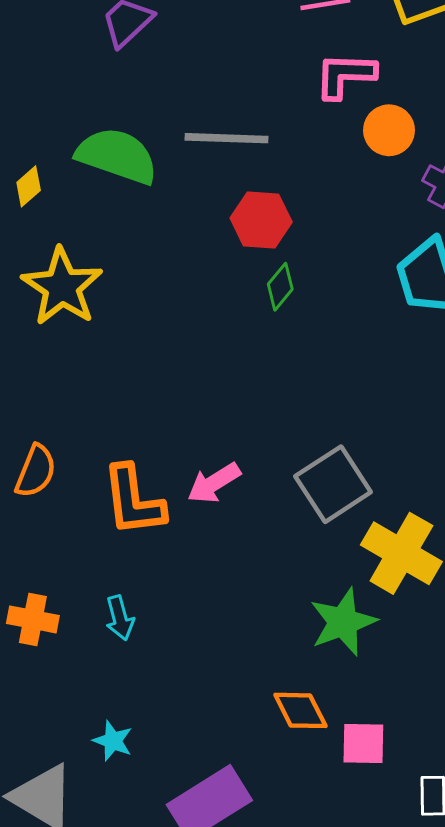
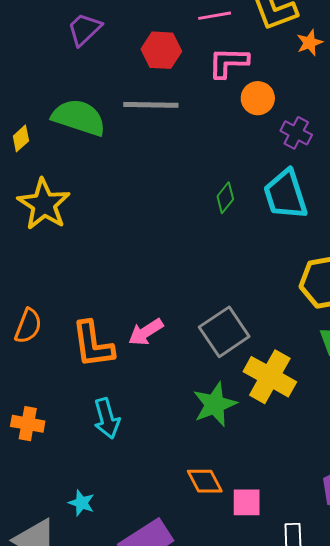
red hexagon: (261, 220) -> (161, 50), moved
green diamond: (280, 287) -> (225, 198), moved
cyan arrow: (120, 618) -> (107, 418), moved, size x1.4
green star: (343, 622) -> (215, 404), moved

